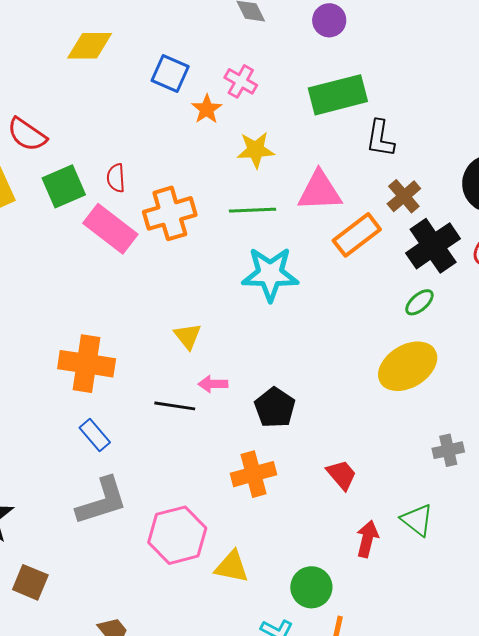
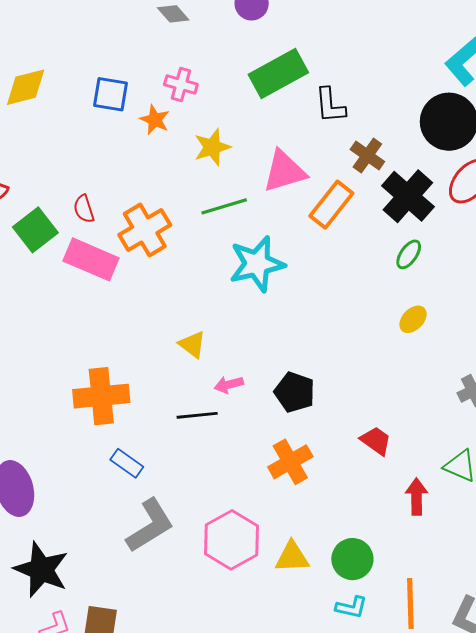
yellow ellipse: (408, 366) -> (413, 319), size x0.5
green circle: (311, 587) -> (352, 559), moved

